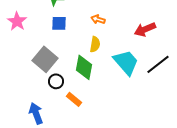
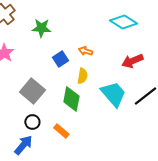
blue square: (59, 23) -> (60, 59), moved, turned -35
black circle: (56, 81) -> (32, 122), moved
blue arrow: (36, 113) -> (23, 145), turned 60

